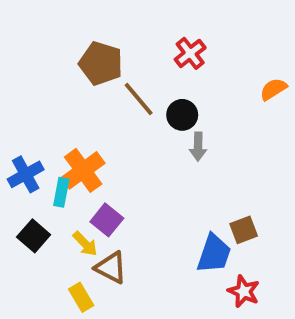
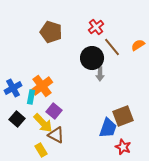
brown line: (139, 99) -> (112, 47), moved
black circle: (182, 115) -> (92, 58), size x1.5
brown square: (244, 230) -> (123, 116), size x1.5
yellow arrow: (85, 244) -> (43, 123), size x1.5

